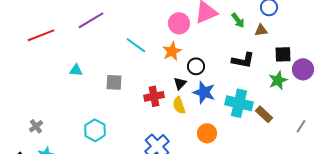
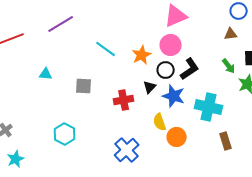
green arrow: (238, 20) -> (229, 66), moved
pink circle: (179, 23) -> (171, 45), moved
black L-shape: (243, 60) -> (190, 69), moved, turned -45
yellow semicircle: (179, 105) -> (160, 122), moved
brown rectangle: (264, 114) -> (226, 141), moved, turned 30

